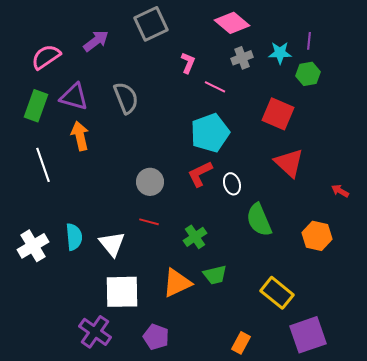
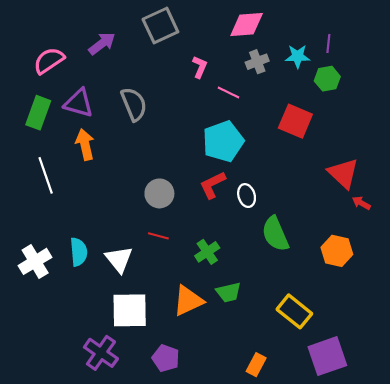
pink diamond: (232, 23) -> (247, 24), turned -44
red triangle: (289, 163) -> (343, 173), moved

